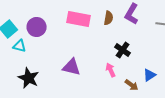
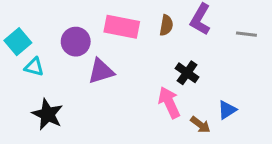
purple circle: (37, 27) -> (76, 42), moved
purple triangle: (72, 67) -> (101, 71), moved, turned -30
pink arrow: (111, 70) -> (169, 102), size x1.5

